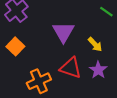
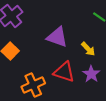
purple triangle: (63, 32) -> (57, 37), turned -40

